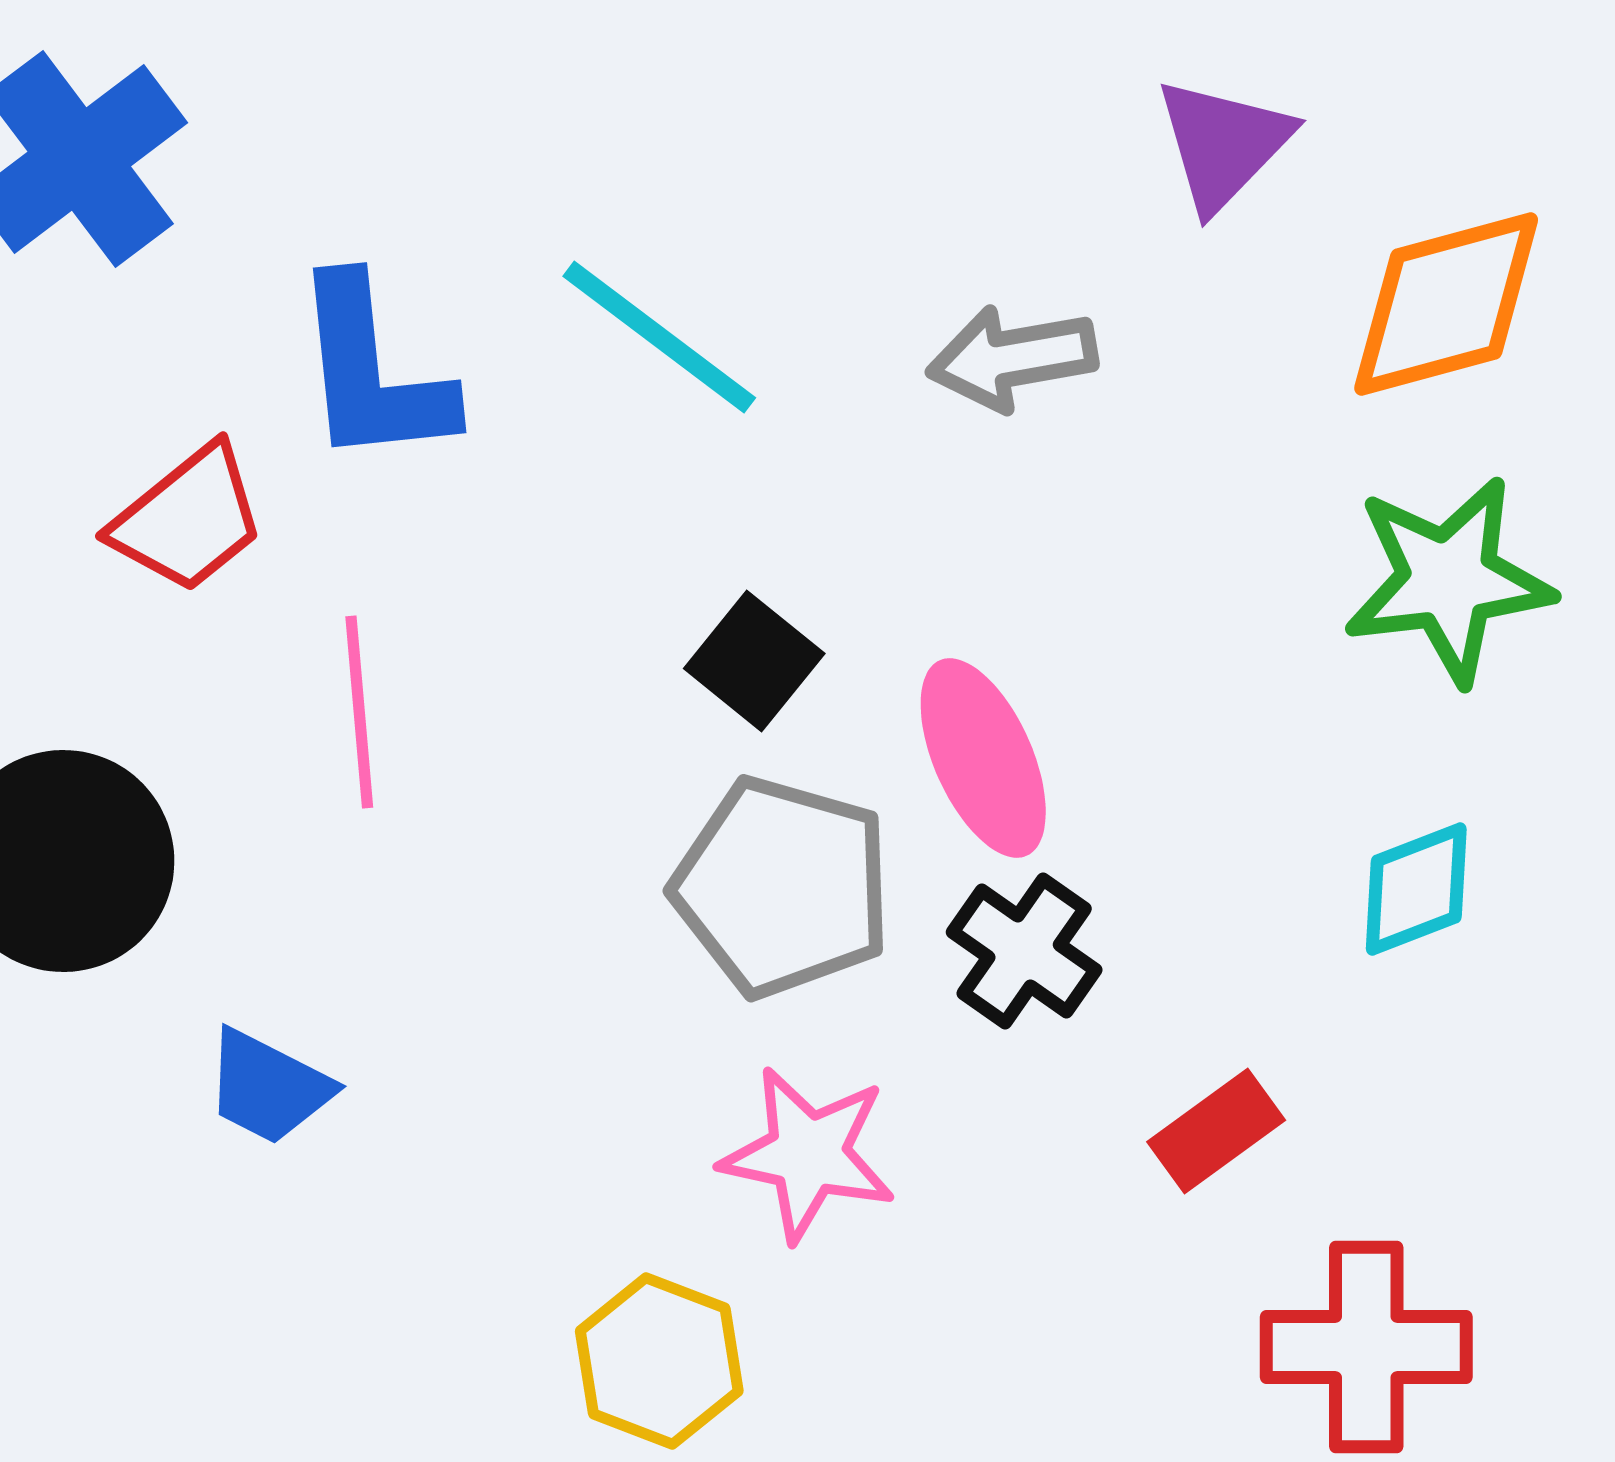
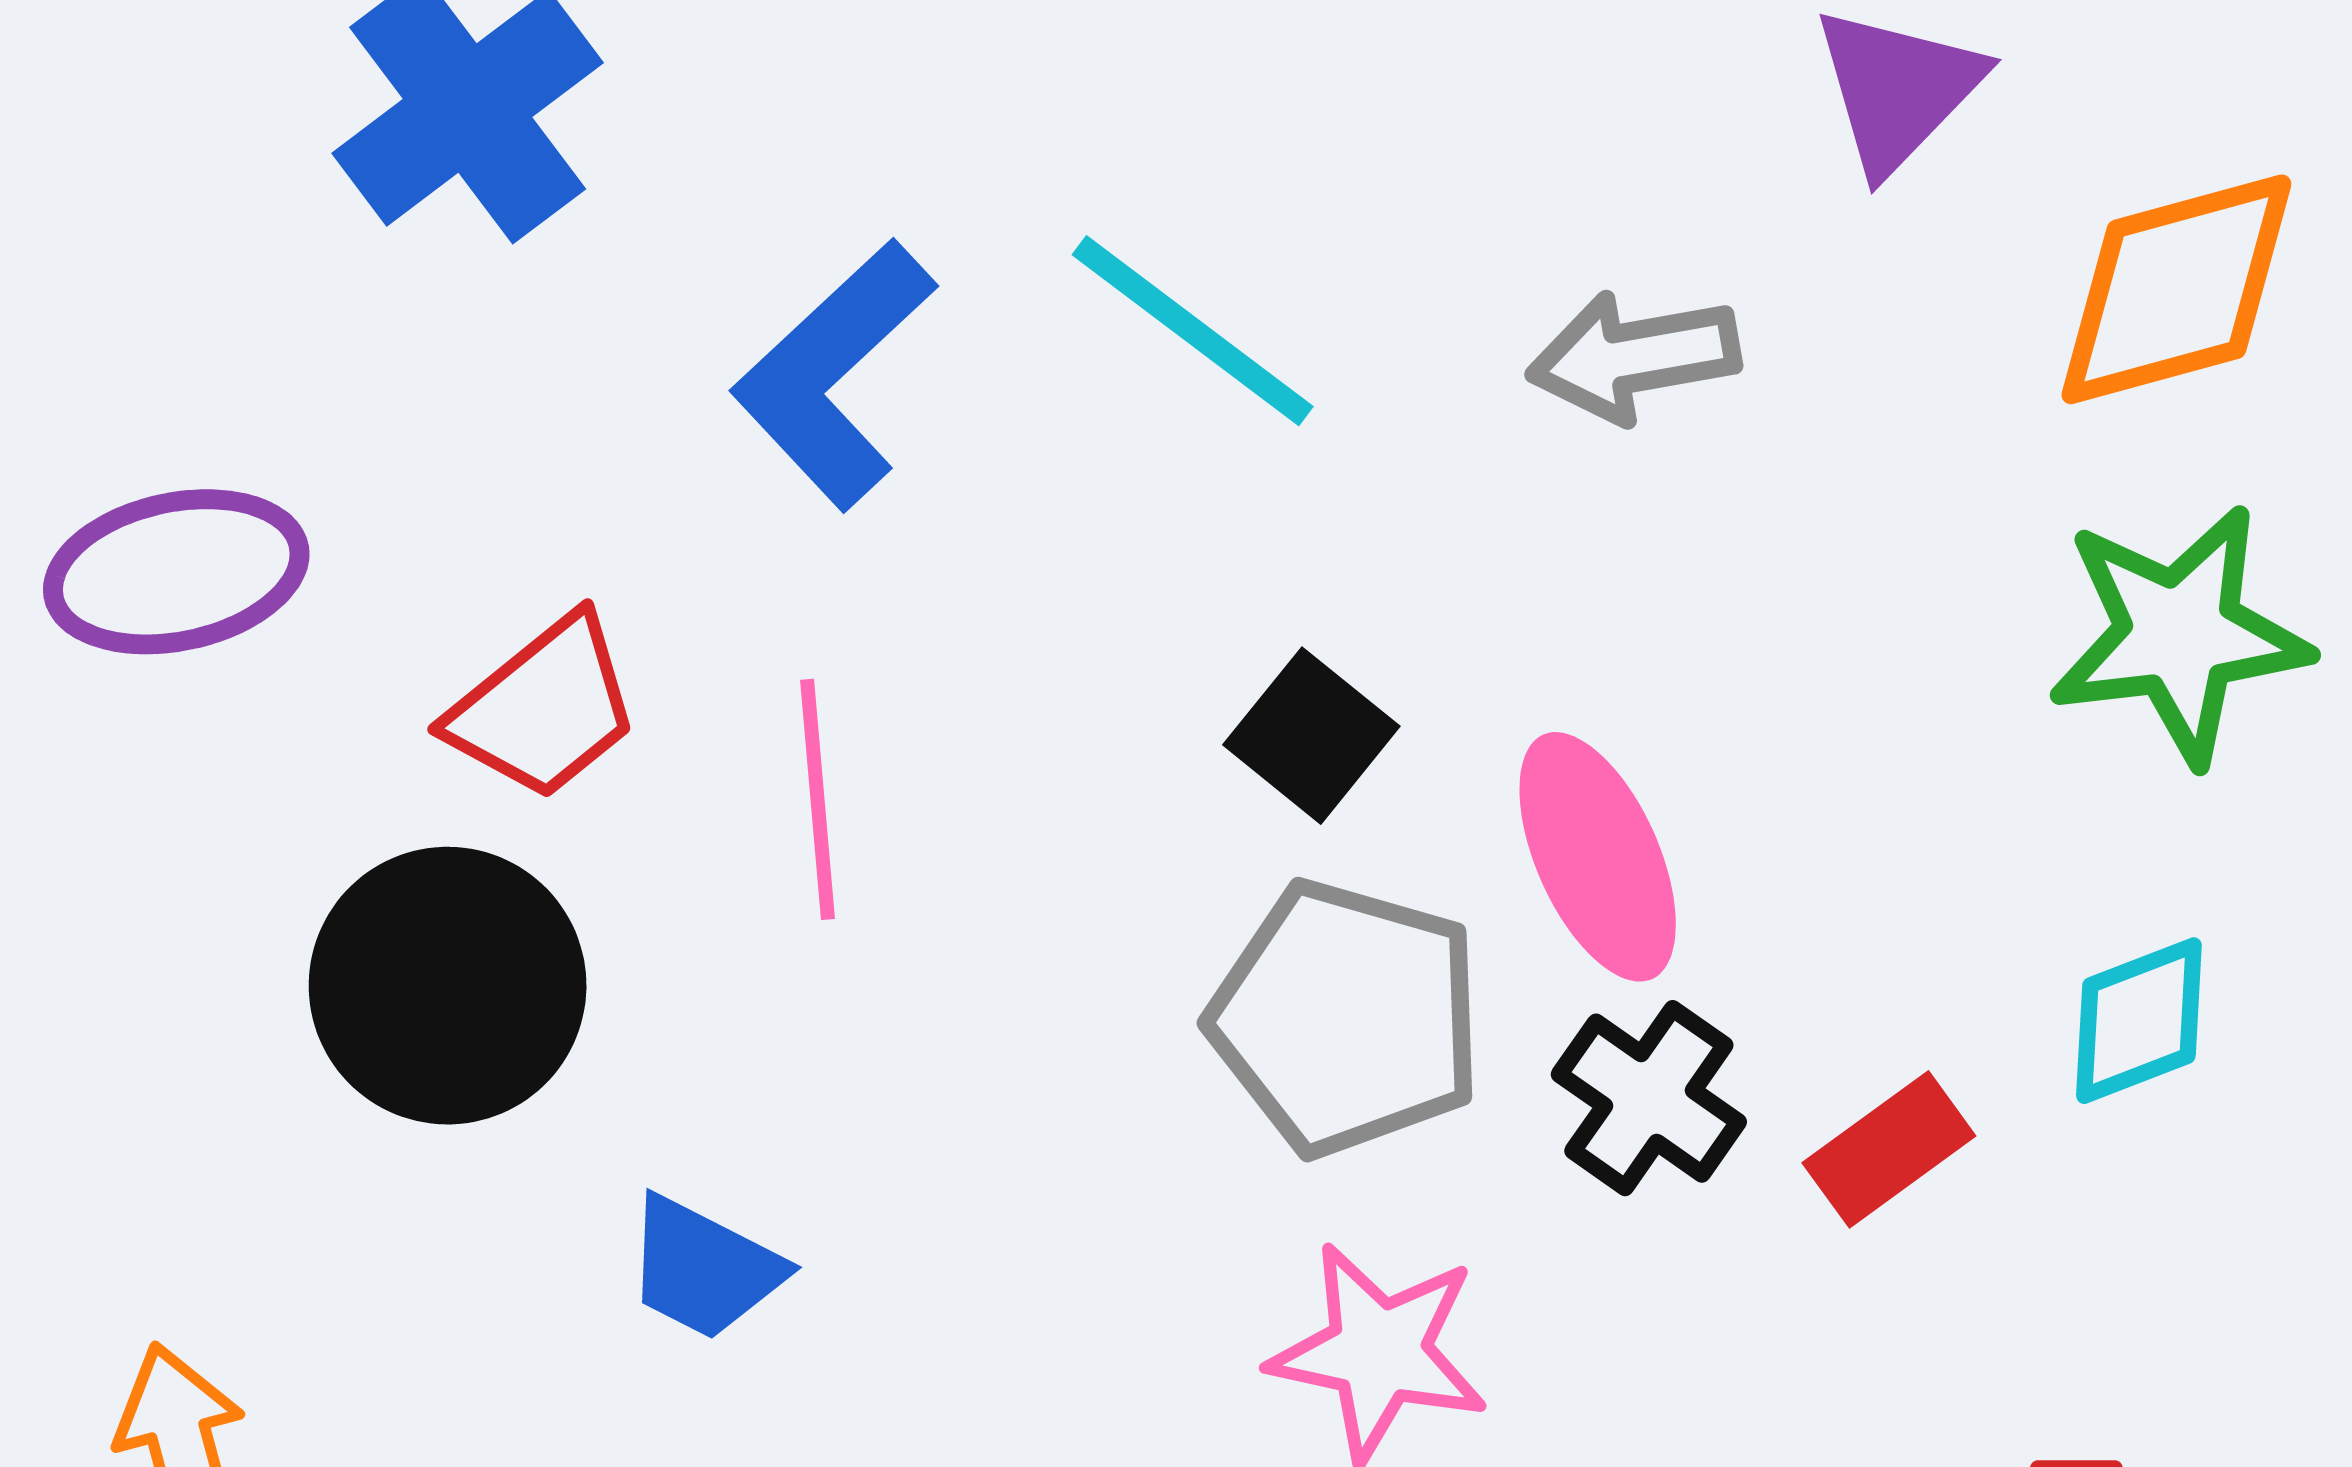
blue L-shape: (372, 372) -> (834, 374), turned 53
red trapezoid: (188, 519) -> (544, 708), moved
red rectangle: (1216, 1131) -> (1889, 1149), moved

